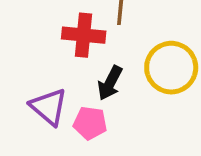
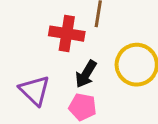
pink pentagon: (90, 123) -> (83, 107), moved

